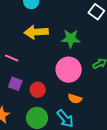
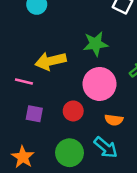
yellow arrow: (36, 32) -> (51, 61), moved
red circle: (38, 90) -> (73, 111), moved

